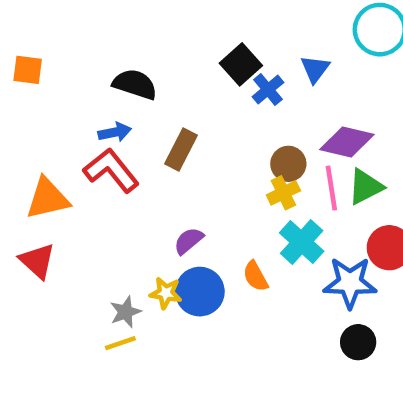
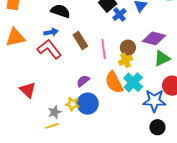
brown rectangle: (181, 150) -> (80, 40), turned -60
pink line: (331, 188) -> (104, 49), moved
orange triangle: (48, 198) -> (15, 37), moved
red triangle: (37, 261) -> (28, 90), moved
orange semicircle: (255, 276) -> (114, 82), moved, size x1.6

